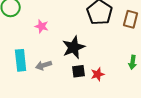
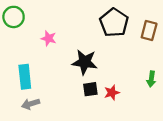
black star: (74, 47) -> (85, 62), turned 30
gray arrow: (44, 65) -> (30, 104), moved

